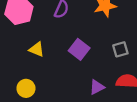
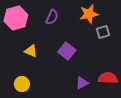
gray square: (120, 49) -> (103, 32), moved

